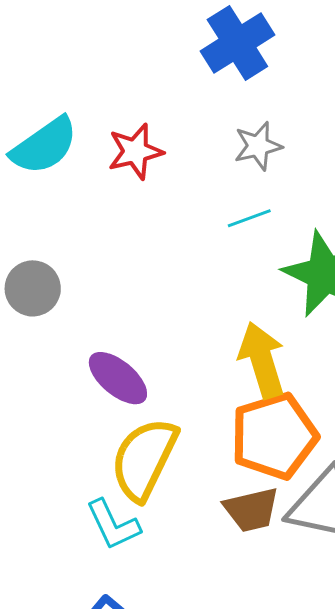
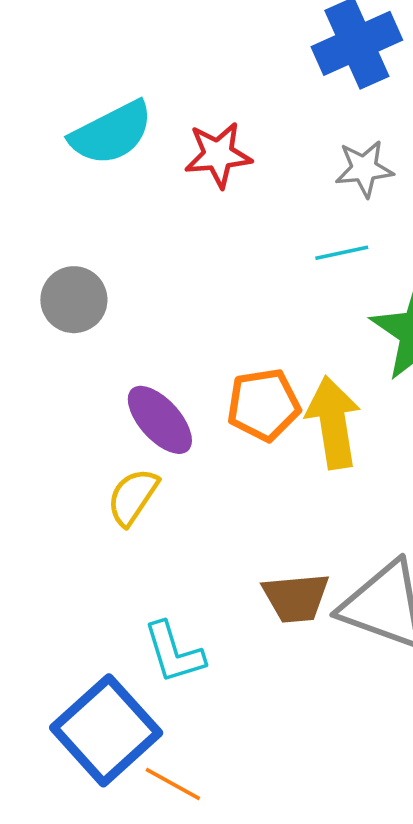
orange pentagon: (274, 436) -> (264, 405), moved, size x0.7
yellow semicircle: (144, 459) -> (133, 497), moved, size x0.6
cyan L-shape: (113, 525) -> (174, 653), moved

